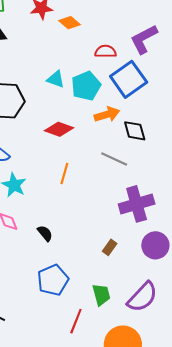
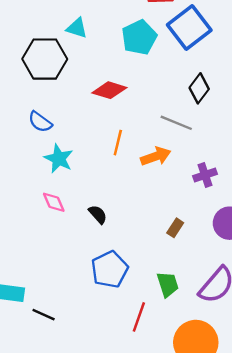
cyan triangle: (56, 79) -> (77, 28), moved
orange arrow: (107, 114) -> (156, 156), moved
black diamond: (135, 131) -> (199, 88), turned 55
purple cross: (137, 204) -> (205, 175), size x0.6

